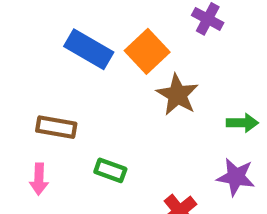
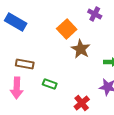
blue rectangle: (89, 49) -> (16, 22), moved
pink arrow: (39, 179) -> (17, 88), size x1.5

